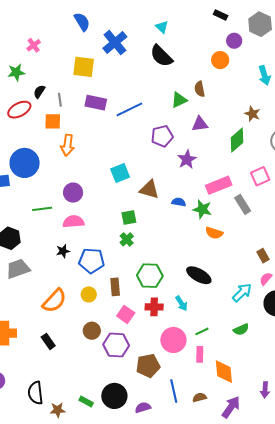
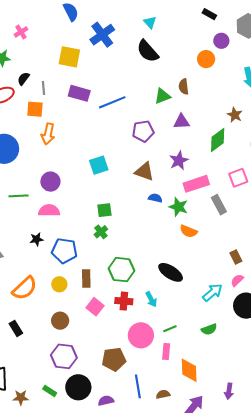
purple star: (187, 159) -> (179, 161), moved
brown triangle: (149, 190) -> (144, 172), moved
purple hexagon: (116, 345) -> (64, 356), moved

